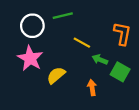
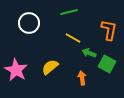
green line: (63, 16) -> (69, 12), moved
pink star: (30, 58) -> (16, 70), moved

